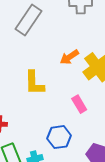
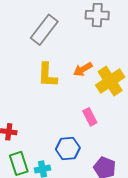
yellow L-shape: (34, 83) -> (47, 75), moved

